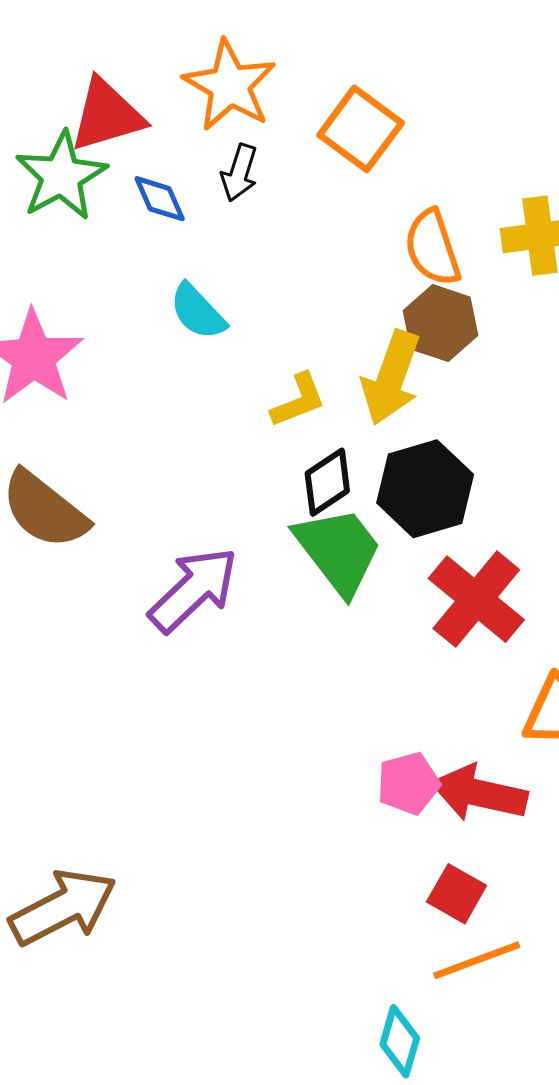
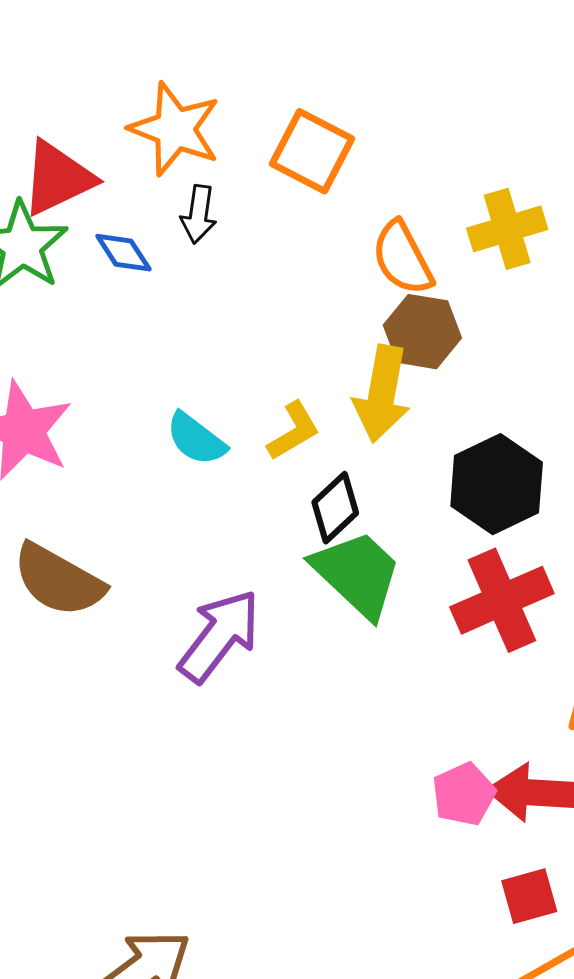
cyan semicircle: (198, 312) -> (196, 439), moved
black hexagon: (425, 489) -> (497, 484), moved
red cross: (476, 599) -> (502, 600), turned 36
red square: (457, 894) -> (529, 896), turned -36

